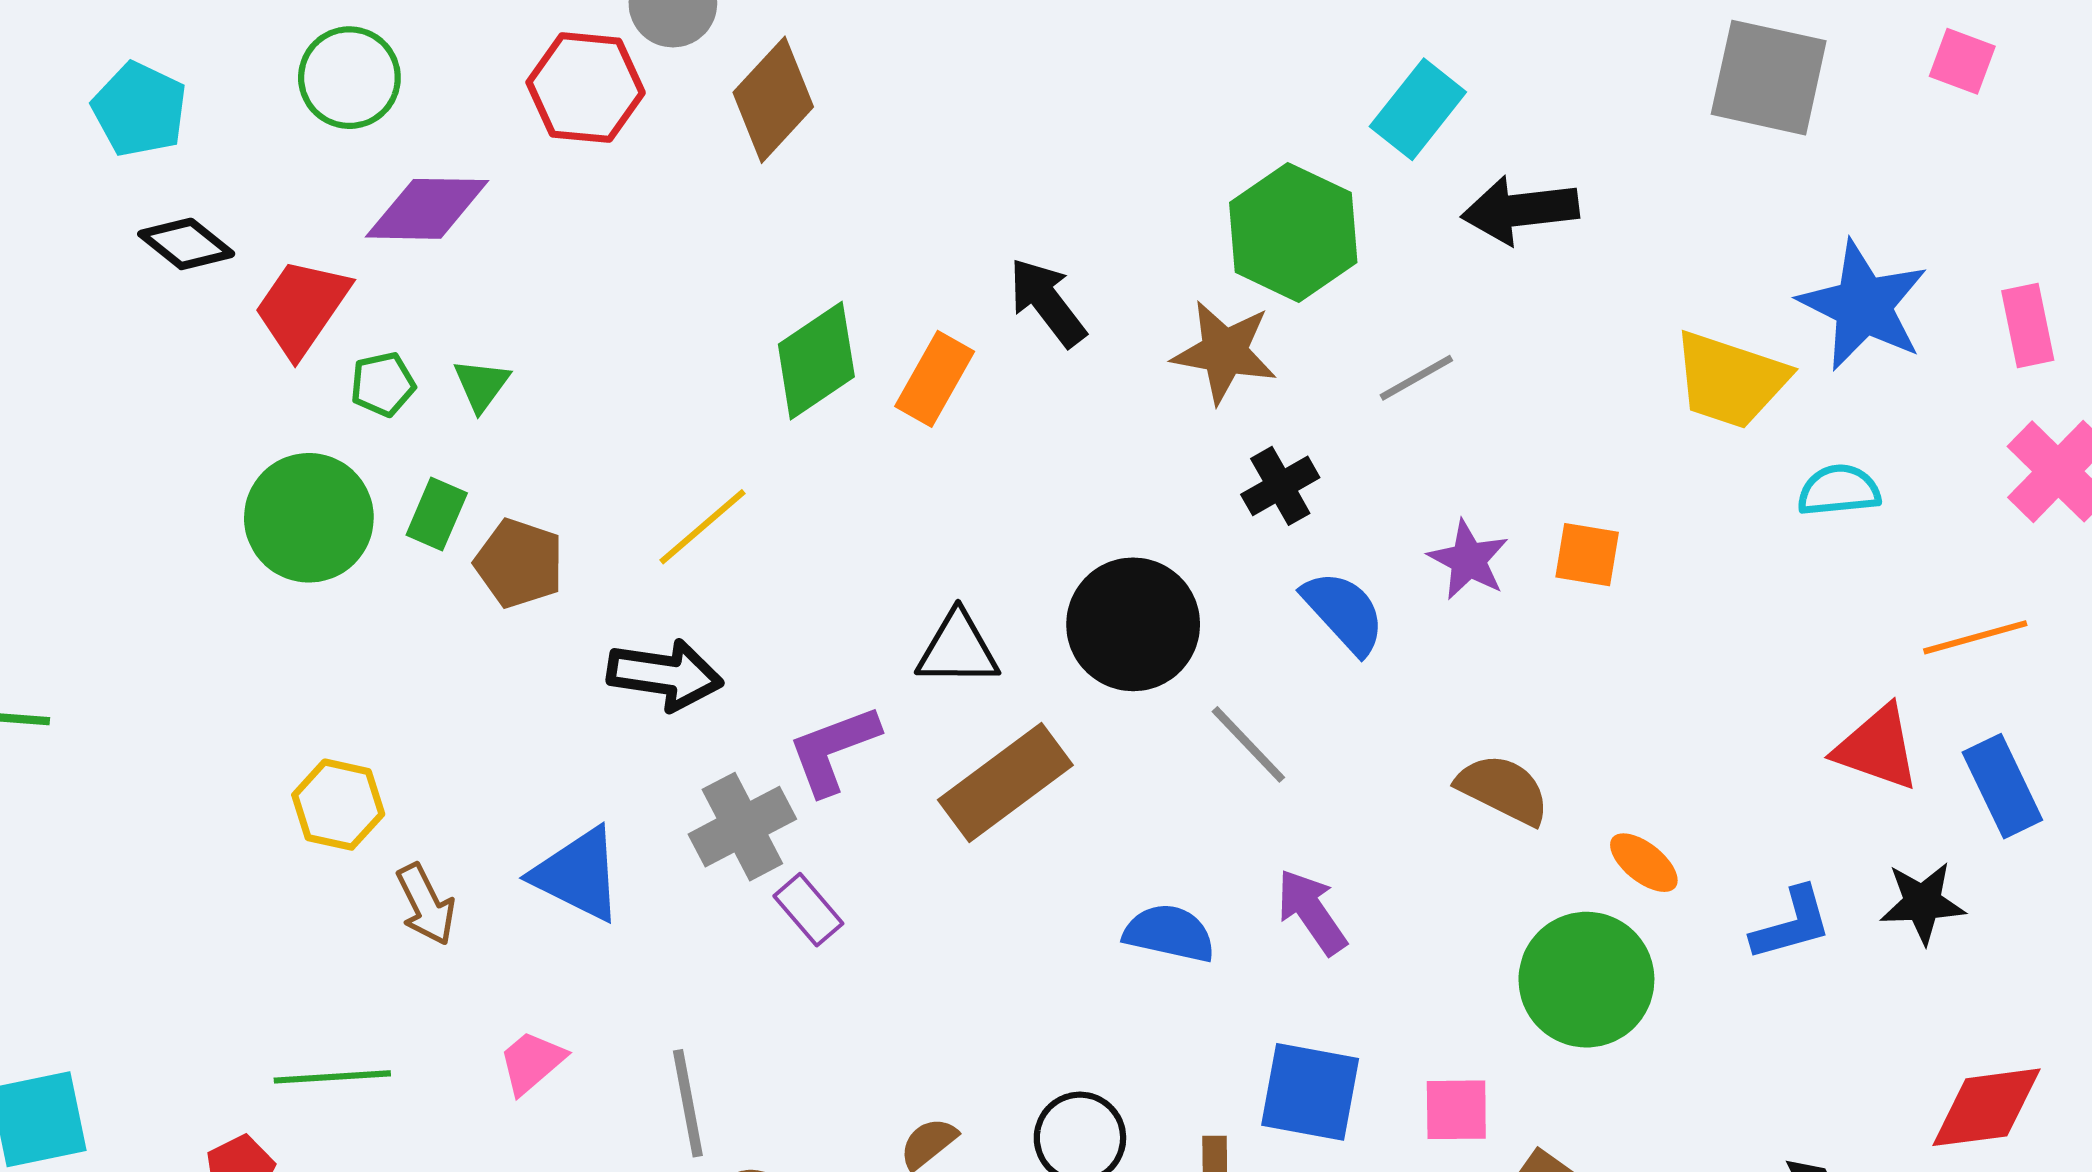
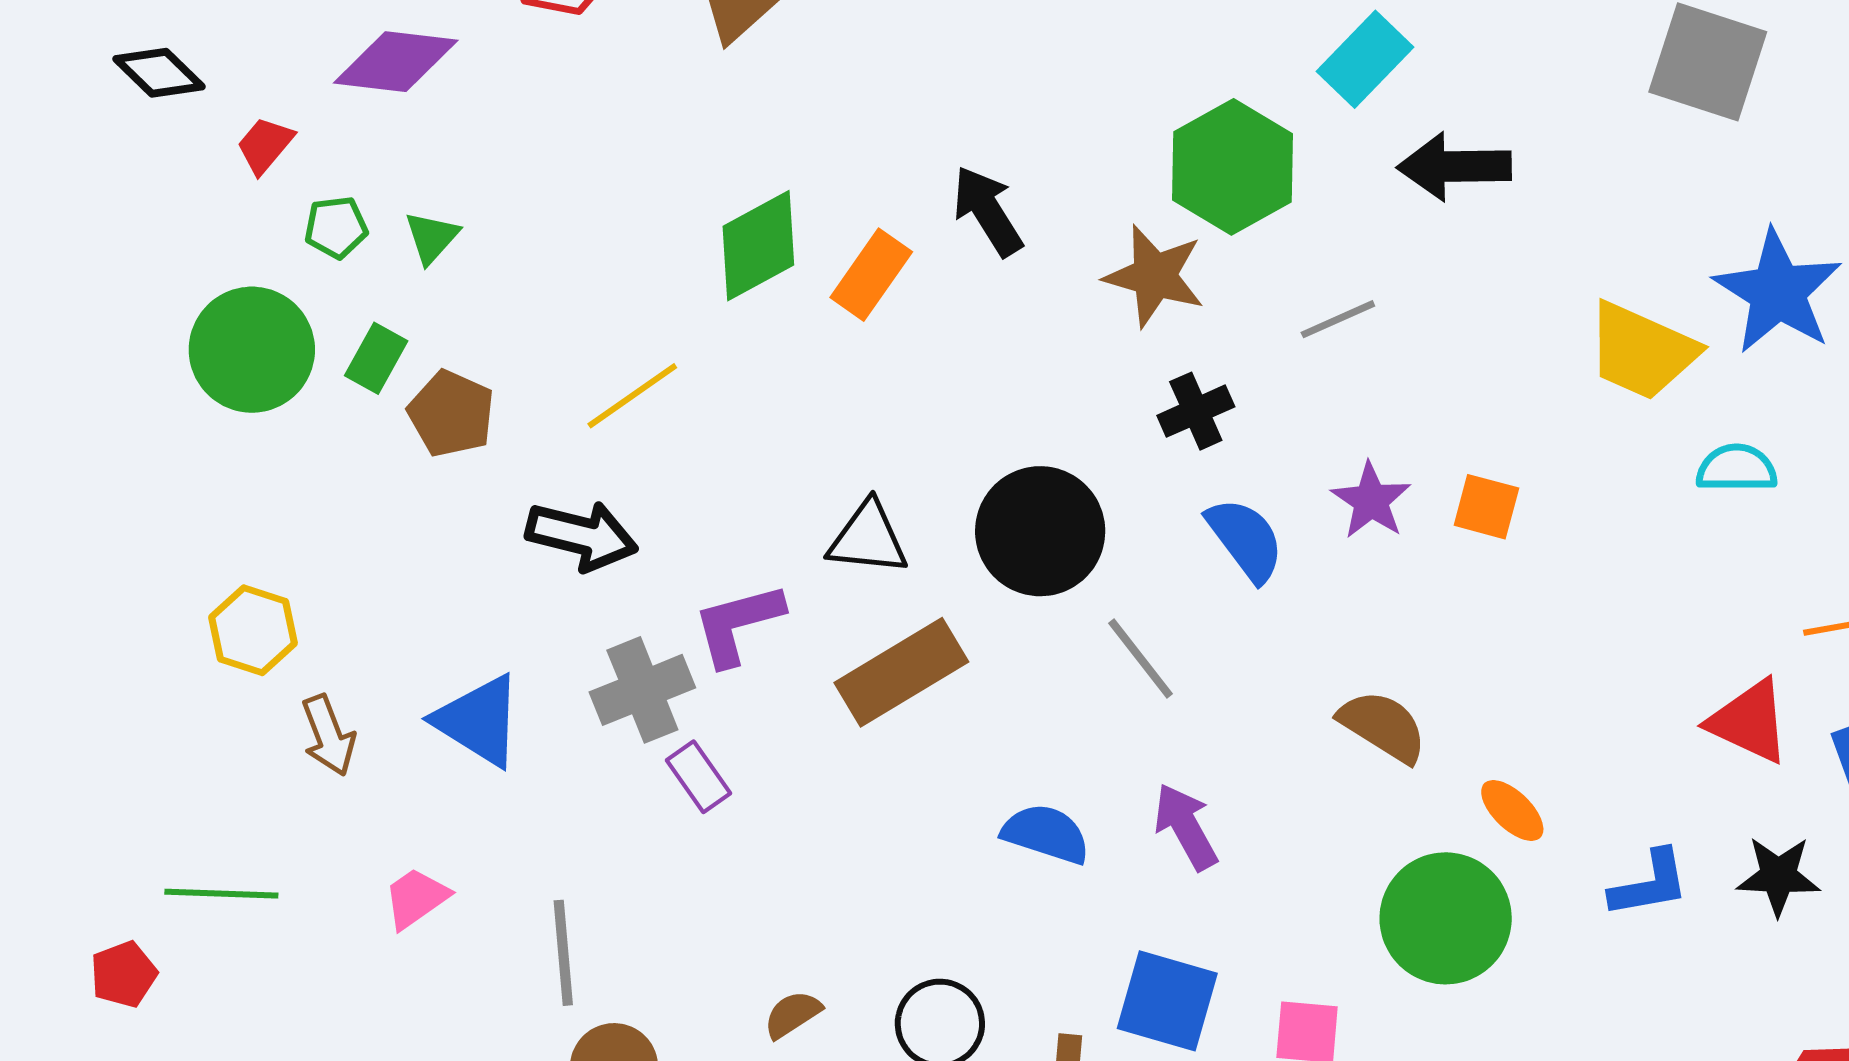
red trapezoid: (302, 307) -> (265, 145), size x0.6

